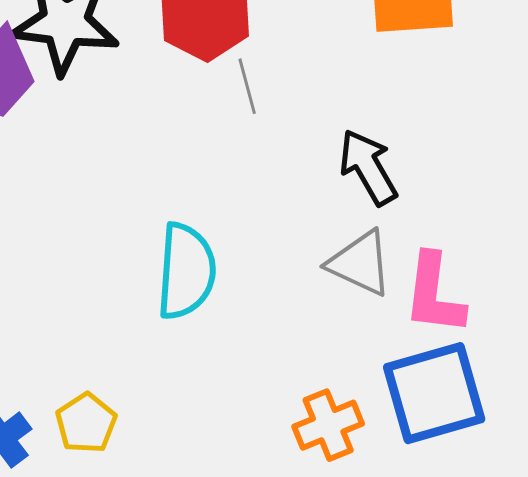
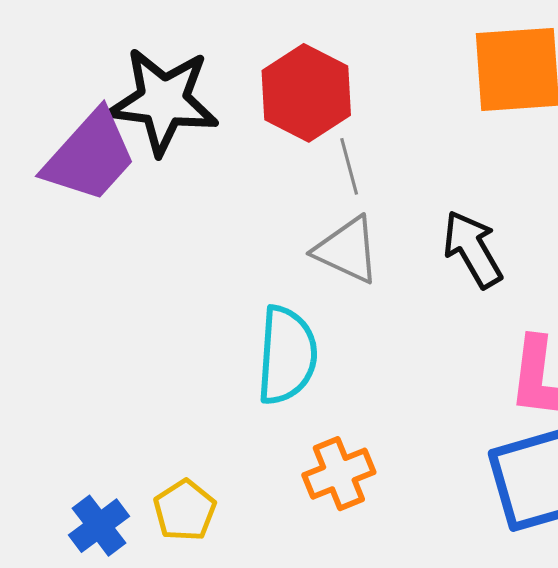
gray triangle: (360, 263) -> (347, 250), moved
orange cross: (328, 425) -> (339, 474), moved

